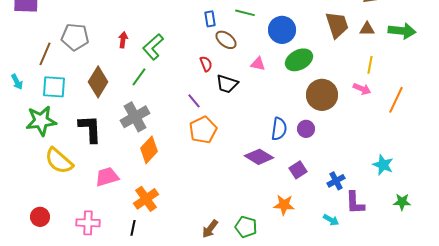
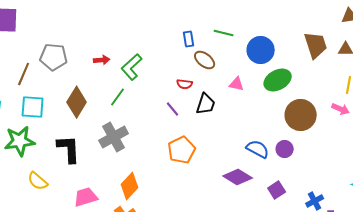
red arrow: (123, 40) -> (102, 60), turned 77
red semicircle: (206, 64) -> (185, 84), turned 119
black trapezoid: (227, 84) -> (206, 104), turned -90
purple line: (194, 101) -> (173, 109), moved
blue semicircle: (279, 129) -> (258, 149), turned -70
orange diamond: (149, 150) -> (130, 186), moved
yellow semicircle: (59, 161) -> (38, 181), size x0.7

